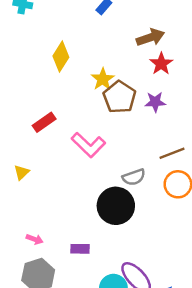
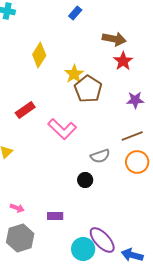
brown arrow: (150, 37) -> (114, 39), turned 30
purple star: (155, 102) -> (135, 100), moved
black circle: (116, 206) -> (85, 180), size x0.5

